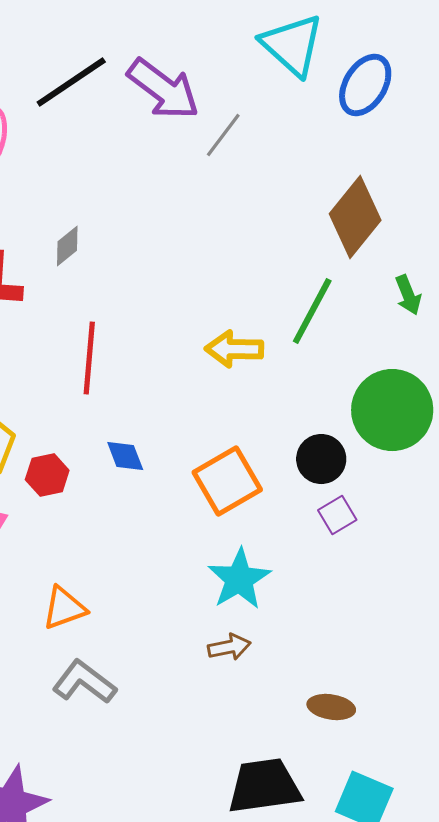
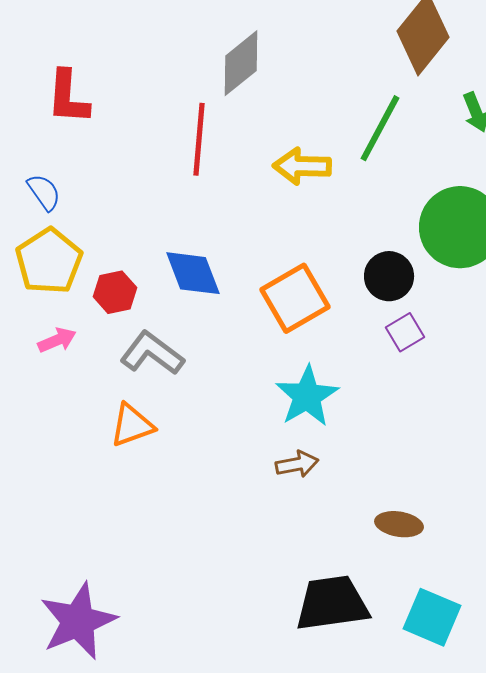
gray diamond: (67, 246) -> (241, 63), moved, size x1.6
red line: (89, 358) -> (199, 139), moved
blue diamond: (125, 456) -> (193, 273), size x1.5
gray L-shape: (84, 682) -> (152, 353), moved

